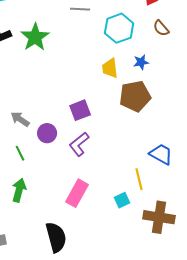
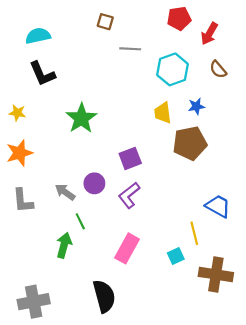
green star: (35, 37) -> (81, 118), moved
gray arrow: (20, 119) -> (65, 192), moved
green line: (20, 153) -> (80, 221), moved

